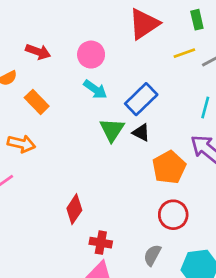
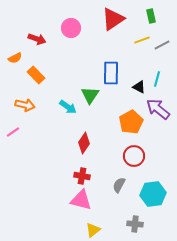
pink circle: (91, 55) -> (71, 28), moved
cyan arrow: (95, 89) -> (68, 107), moved
blue rectangle: (141, 99) -> (111, 73), turned -45
black triangle: (141, 133) -> (139, 87), moved
red diamond: (74, 209) -> (84, 143), moved

